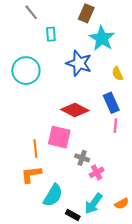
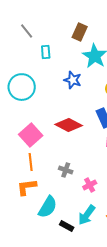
blue star: (79, 63) -> (73, 80), size x0.7
pink square: (59, 137) -> (31, 135), moved, turned 35
gray cross: (82, 158) -> (66, 170), moved

